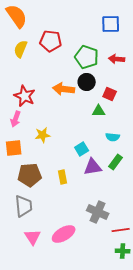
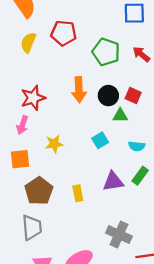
red arrow: (117, 59) -> (141, 54), turned 35
black circle: (87, 82) -> (108, 96), moved
orange arrow: (64, 89) -> (79, 90), turned -100
red star: (25, 96) -> (33, 98), turned 30
cyan square: (82, 149) -> (100, 140), moved
brown pentagon: (30, 175) -> (39, 191), turned -30

